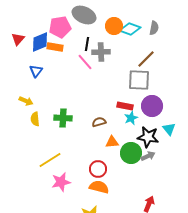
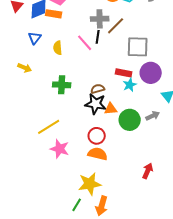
black line: (87, 44) -> (98, 37), moved
brown line: (146, 59) -> (116, 26), moved
pink line: (85, 62) -> (85, 43), moved
yellow semicircle: (35, 119) -> (58, 48), moved
black star: (148, 137) -> (96, 104), moved
gray arrow: (148, 156) -> (153, 116), moved
pink star: (61, 182) -> (60, 149), turned 30

